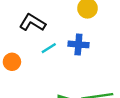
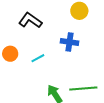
cyan line: (49, 48) -> (38, 58), moved

